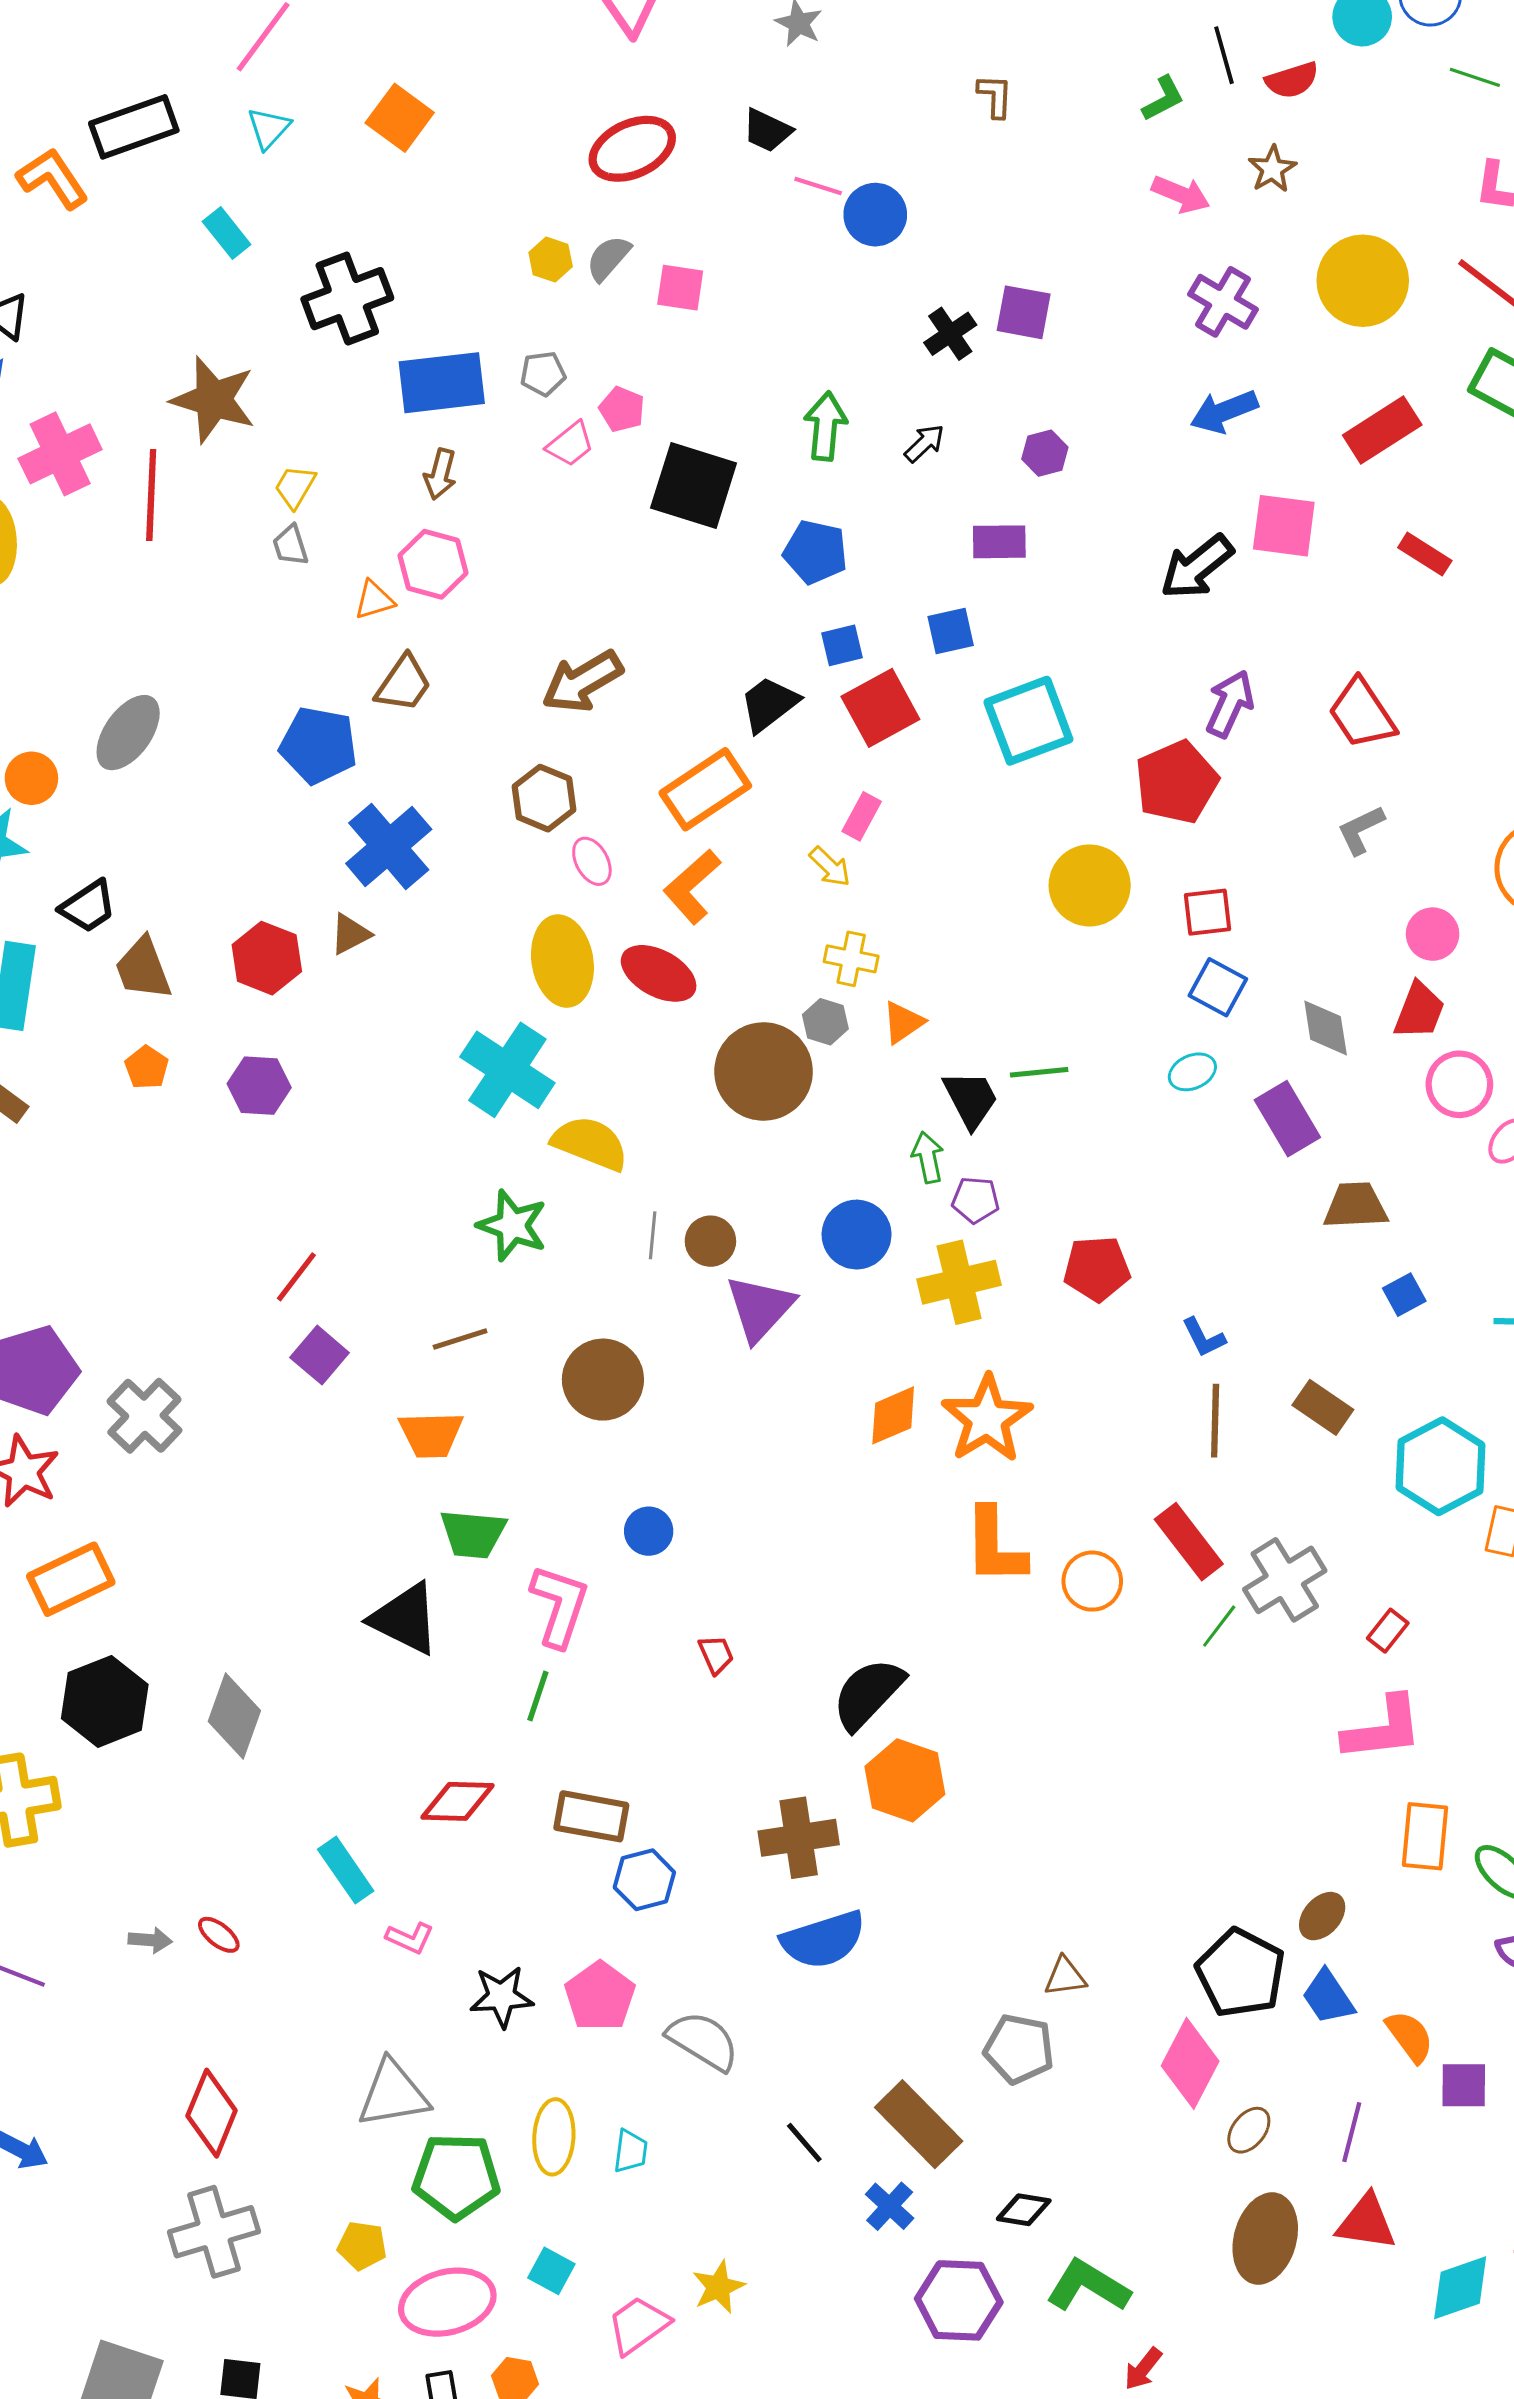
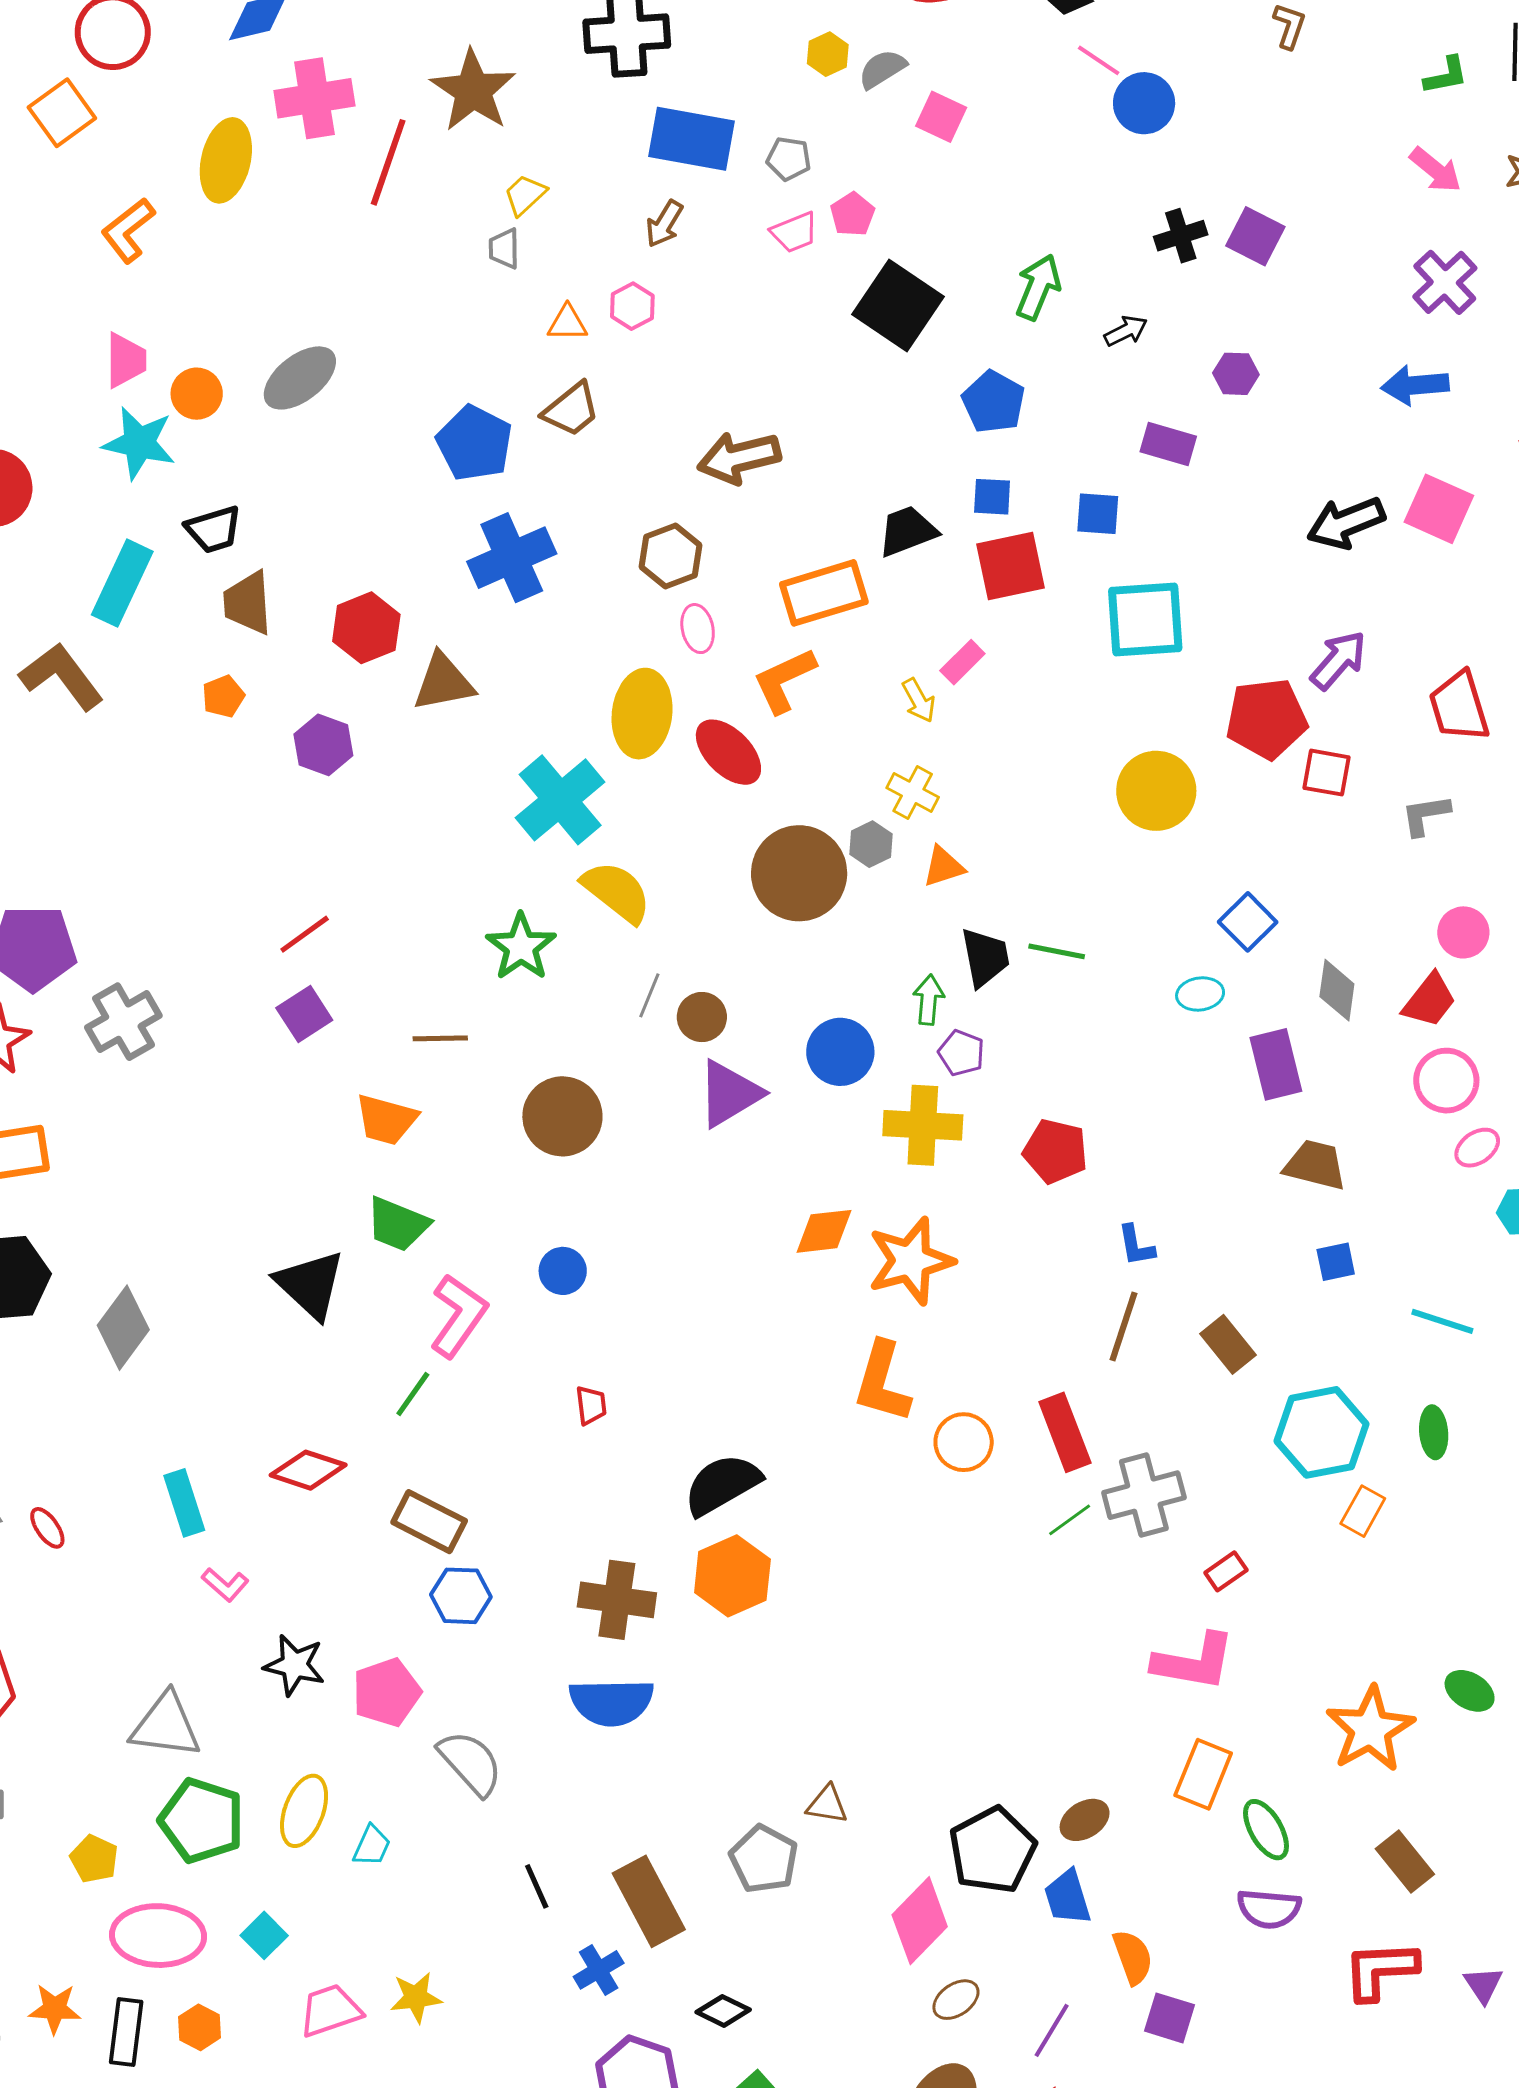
pink hexagon: (433, 564) -> (632, 306), size x0.7
red square: (1208, 912) -> (1327, 773), moved
brown triangle: (350, 934) -> (443, 682), moved, size x1.5

